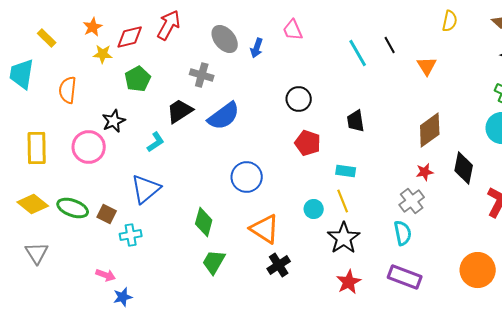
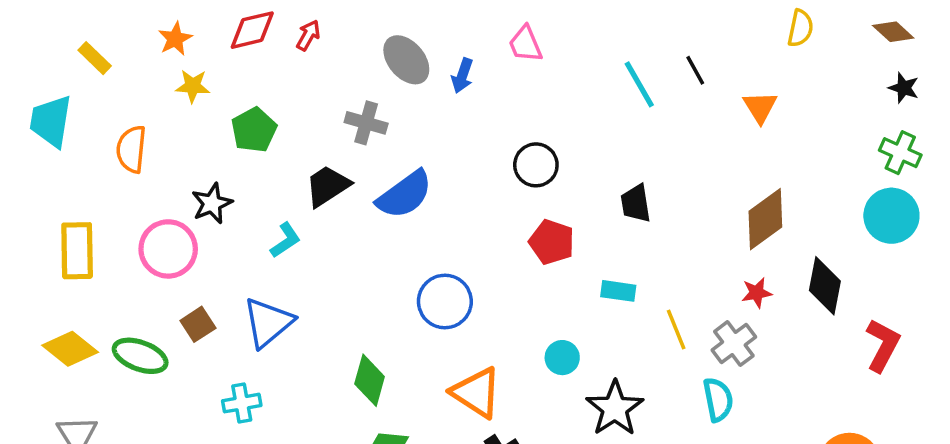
red arrow: (169, 25) -> (308, 35), size x0.6
red diamond: (130, 37) -> (252, 30), moved
yellow line: (343, 201) -> (676, 330), moved
brown square: (107, 214) -> (198, 324), moved, turned 30

